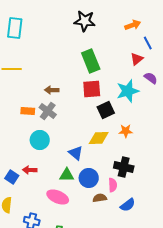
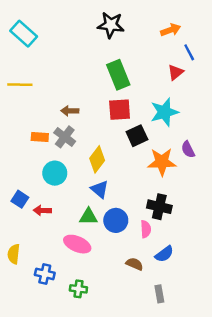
cyan rectangle: (15, 28) -> (24, 34), turned -55
purple semicircle: (151, 78) -> (188, 149), moved, turned -152
orange star: (126, 131) -> (162, 162), size x1.6
yellow diamond: (99, 138) -> (97, 159), moved, turned -50
blue square: (12, 177) -> (20, 199), moved
brown semicircle: (100, 198) -> (134, 264), moved, turned 32

